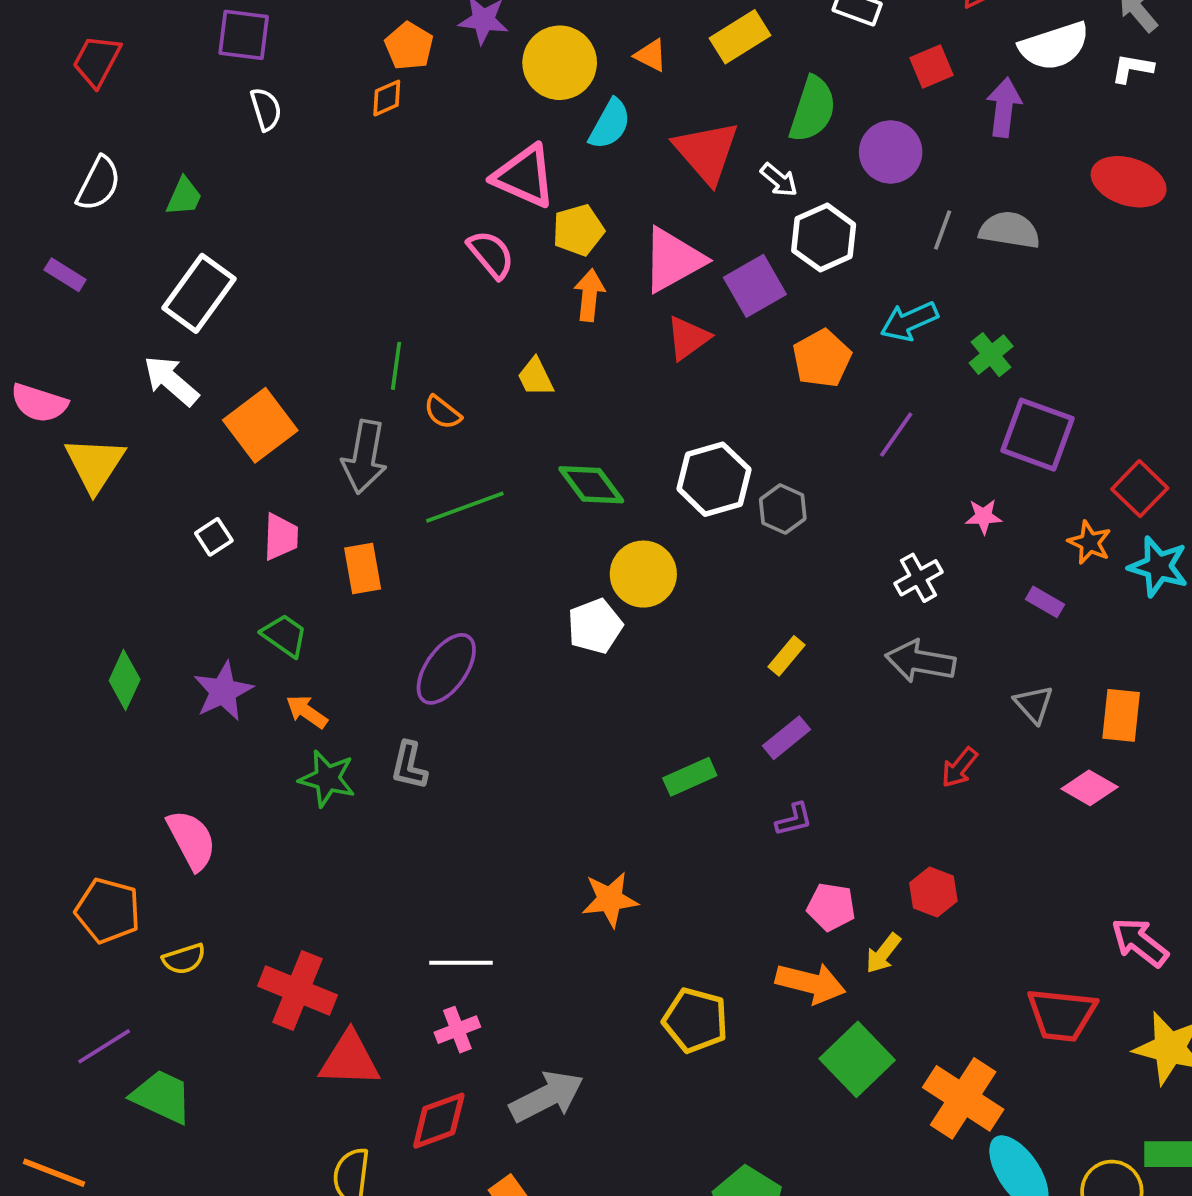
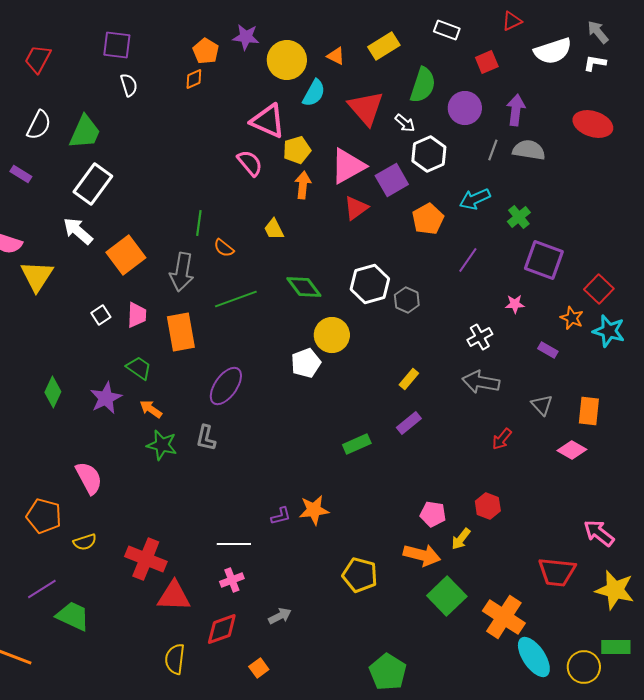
purple arrow: (1004, 107) -> (516, 110), moved
green trapezoid: (184, 197) -> (85, 132), size x1.6
orange rectangle: (363, 568) -> (181, 332), size x1.4
purple L-shape: (794, 819) -> (281, 516), moved
gray arrow: (547, 1097) -> (280, 616), size x0.6

